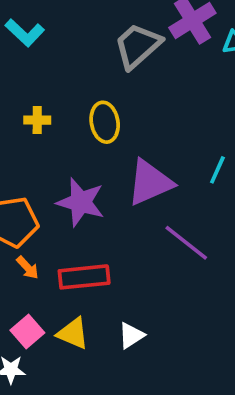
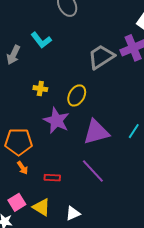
yellow ellipse: (105, 122) -> (77, 95), turned 30
purple star: (81, 202) -> (56, 121), moved
purple line: (186, 243) -> (93, 171), moved
red rectangle: (84, 277) -> (52, 178), size x0.6

